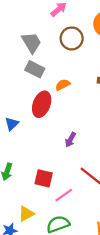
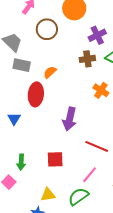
purple arrow: (70, 140) -> (70, 119), size x1.6
pink line: (64, 195) -> (90, 175), moved
yellow triangle: (26, 214) -> (48, 195), turned 35

